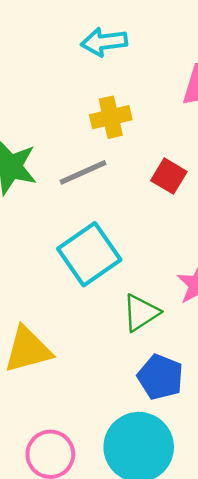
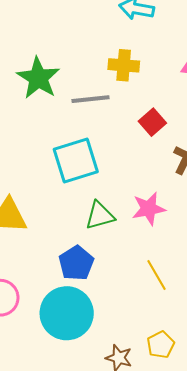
blue pentagon: (160, 377) -> (76, 263), moved

